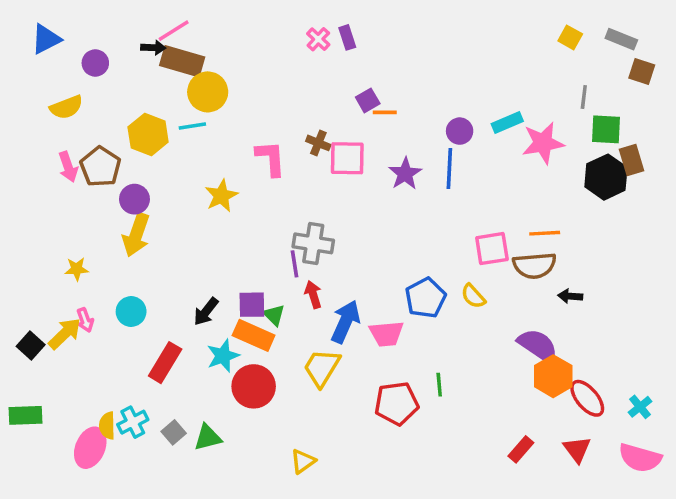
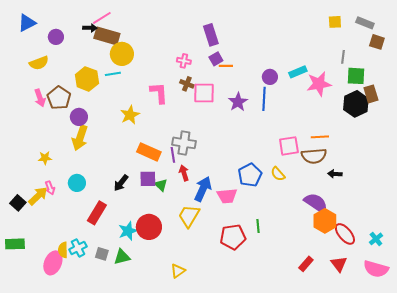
purple rectangle: (347, 37) -> (211, 35), moved, size x1.5
yellow square: (570, 37) -> (335, 22), turned -32
pink cross: (318, 39) -> (184, 61), moved, turned -32
orange rectangle: (254, 335) -> (149, 152), moved
cyan star: (223, 356) -> (128, 231), moved
gray square: (174, 432) -> (102, 254), turned -32

